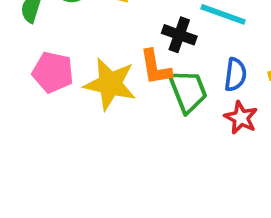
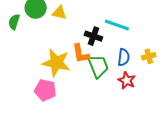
pink pentagon: (53, 72) -> (45, 90), moved

